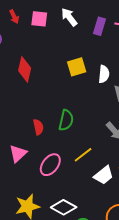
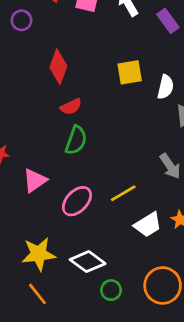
purple rectangle: (99, 26) -> (168, 21), turned -60
green semicircle: (66, 120) -> (76, 140), moved
red semicircle: (38, 127) -> (71, 107), moved, turned 70

